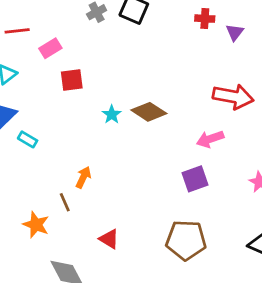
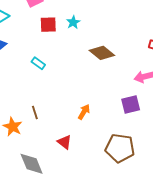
cyan star: (112, 115) -> (73, 22), moved
cyan rectangle: (28, 139) -> (38, 63), moved
orange arrow: (83, 177) -> (84, 112), moved

